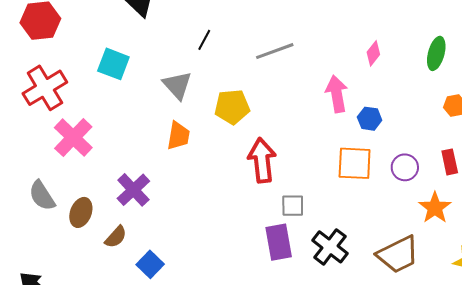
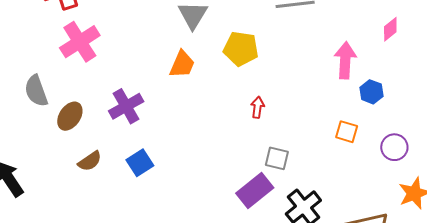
red arrow: (262, 160) -> (257, 107), size x0.5
orange square: (355, 163) -> (347, 132), size x0.6
brown semicircle: (116, 237) -> (90, 161), moved
purple rectangle: (279, 242) -> (255, 191), turned 48
blue square: (150, 264) -> (140, 163), moved

